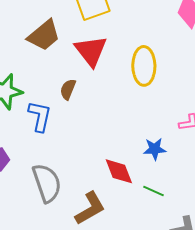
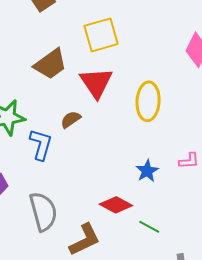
brown semicircle: (68, 89) -> (71, 119), turned 30
blue star: (155, 149) -> (147, 171), moved, turned -30
red diamond: (119, 171) -> (116, 205), turned -44

